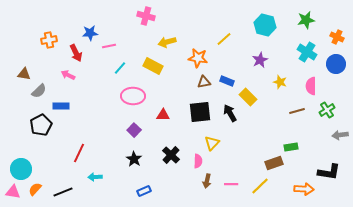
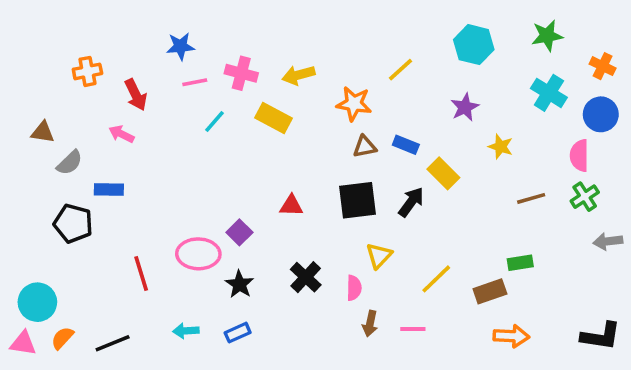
pink cross: (146, 16) -> (241, 73), moved
blue star: (90, 33) -> (180, 46), moved
pink semicircle: (311, 86) -> (579, 155), moved
pink ellipse: (133, 96) -> (198, 254), moved
black arrow: (230, 113) -> (411, 202), turned 66
black pentagon: (41, 125) -> (73, 223), turned -30
red line: (79, 153) -> (141, 274), turned -42
black L-shape: (329, 172) -> (601, 336), moved
cyan arrow: (95, 177) -> (186, 331), moved
yellow line: (260, 186) -> (436, 279), moved
orange arrow: (304, 189) -> (511, 336), moved
blue rectangle: (144, 191) -> (238, 333), moved

